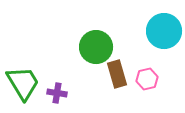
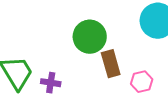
pink hexagon: (147, 79) -> (142, 82), moved

